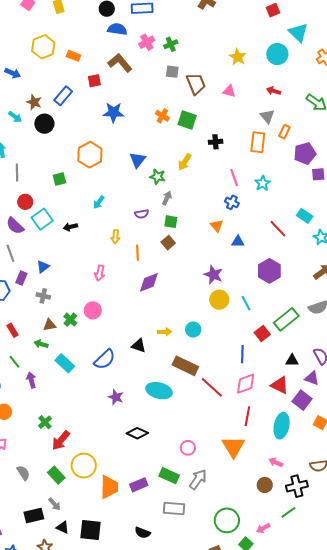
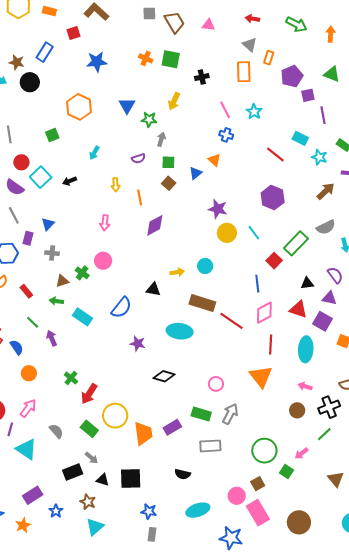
blue triangle: (238, 242) -> (195, 173), moved, turned -32

